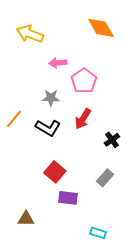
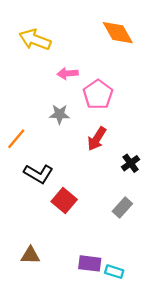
black L-shape: (48, 128) -> (38, 174), moved
purple rectangle: (68, 198) -> (90, 263), moved

